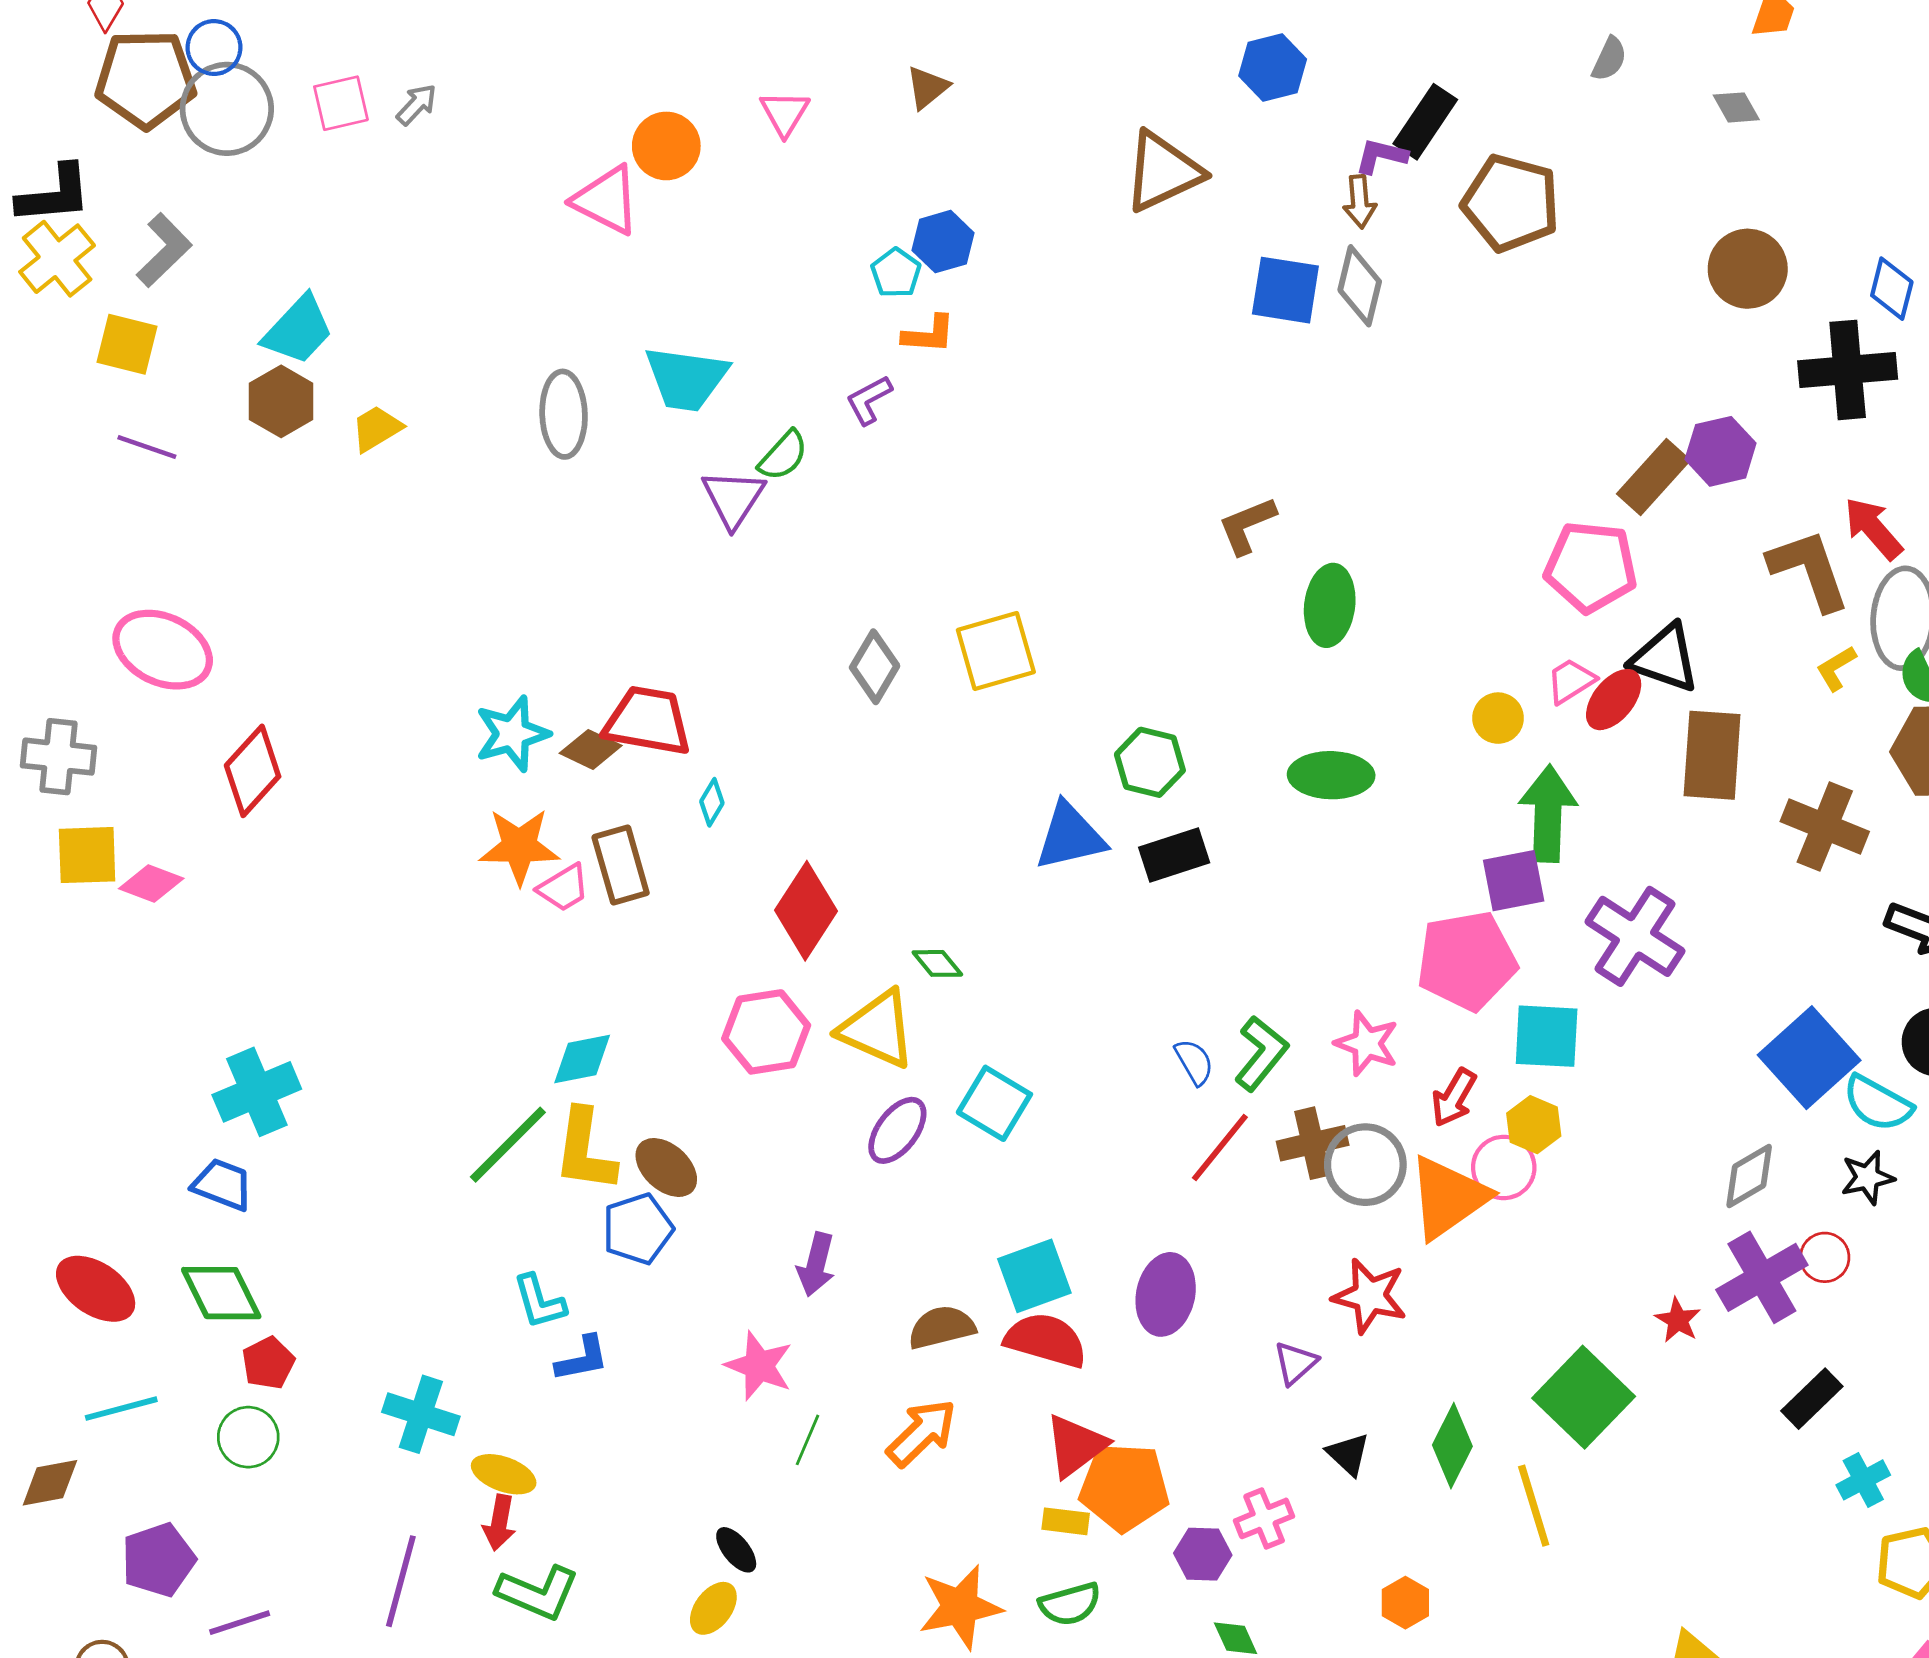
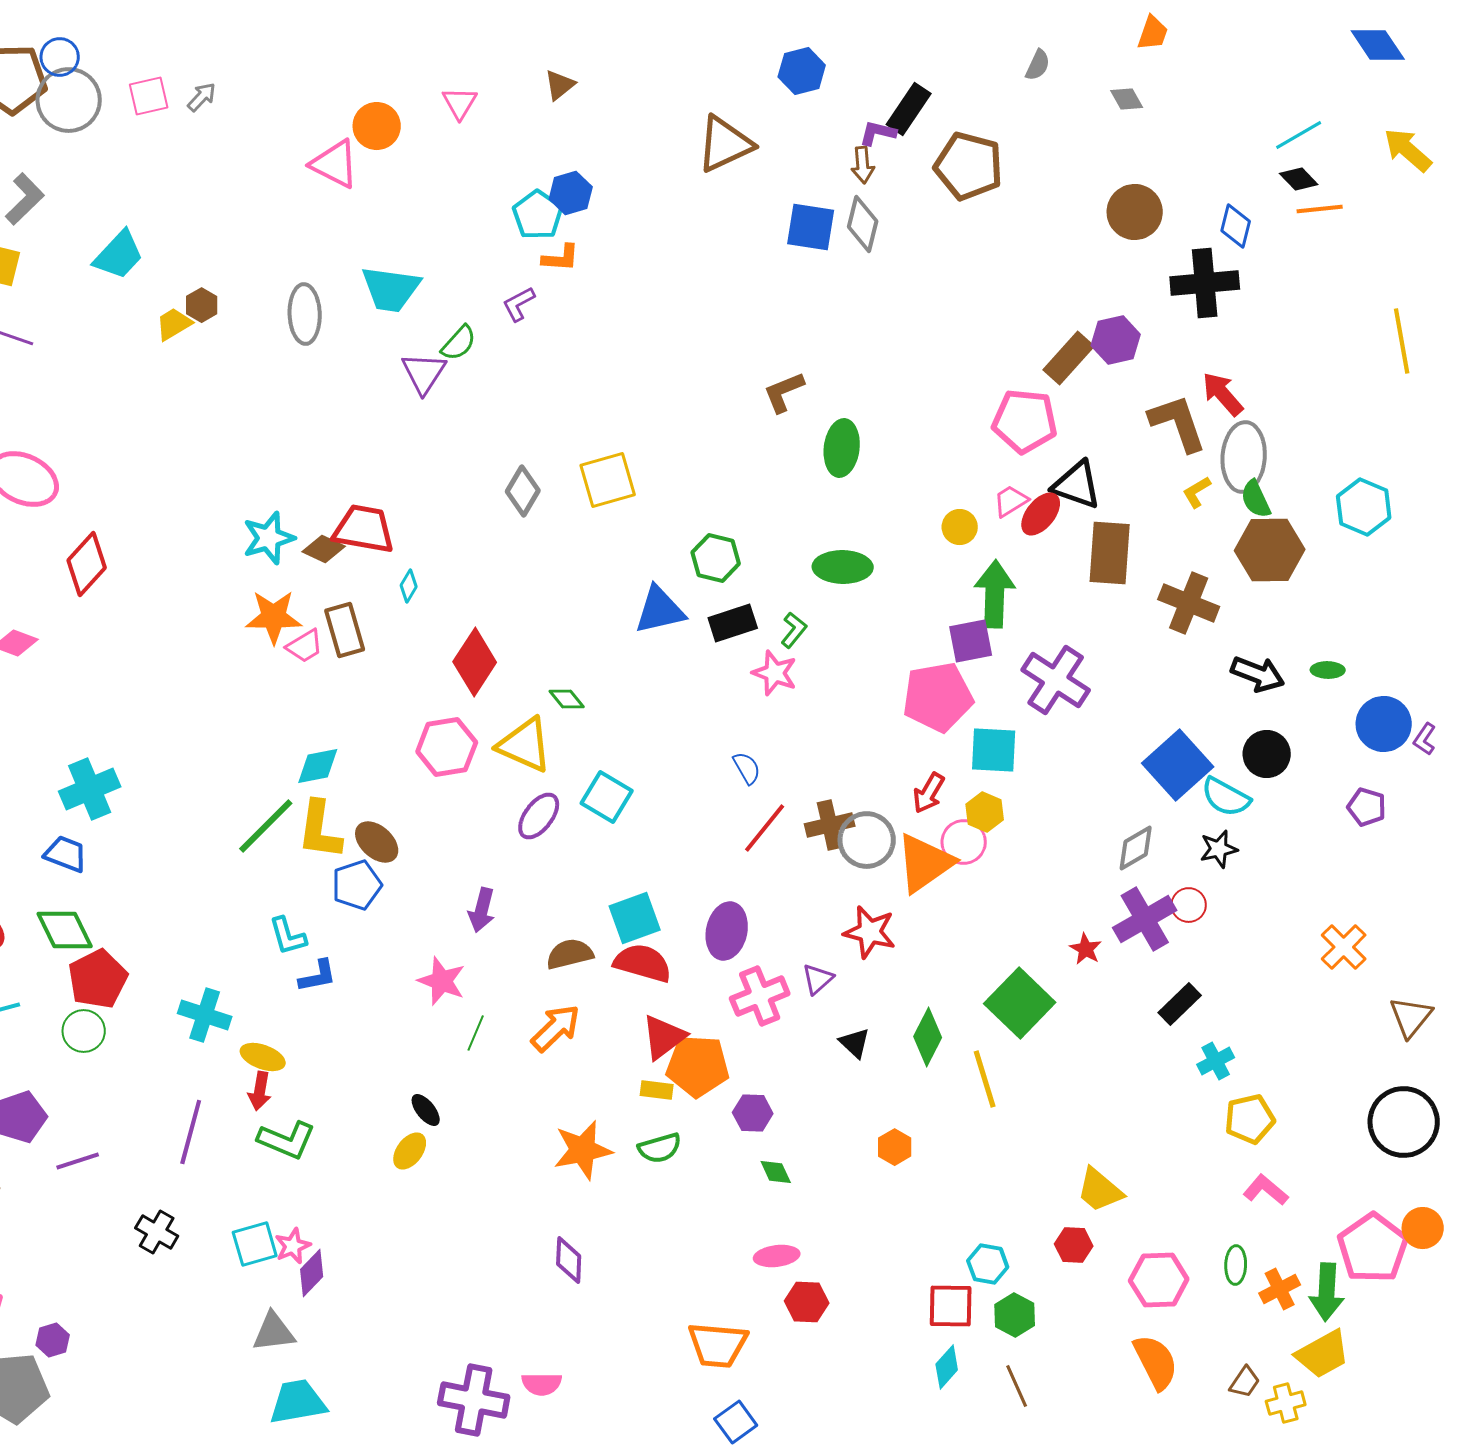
cyan pentagon: (896, 273) -> (538, 215), size x1.4
brown hexagon: (281, 401) -> (202, 305), moved, size x0.7
pink star: (1367, 1043) -> (775, 673), moved
green L-shape: (1261, 1053) -> (794, 630), moved, size x0.7
red pentagon: (268, 1363) -> (98, 979), size x1.6
pink cross: (1264, 1518) -> (760, 996), moved, size x1.4

